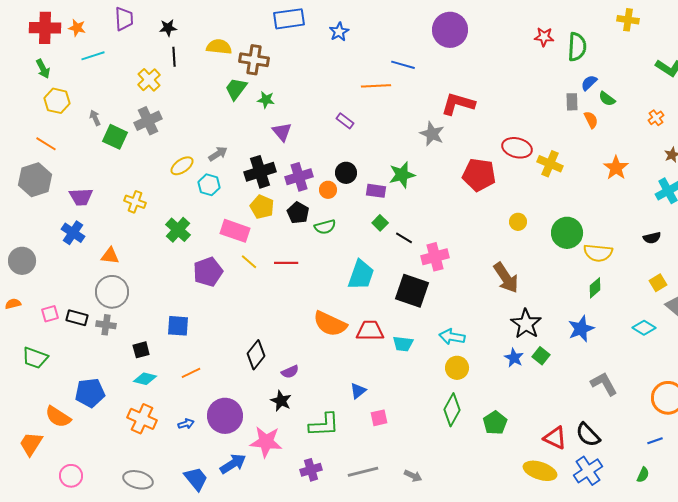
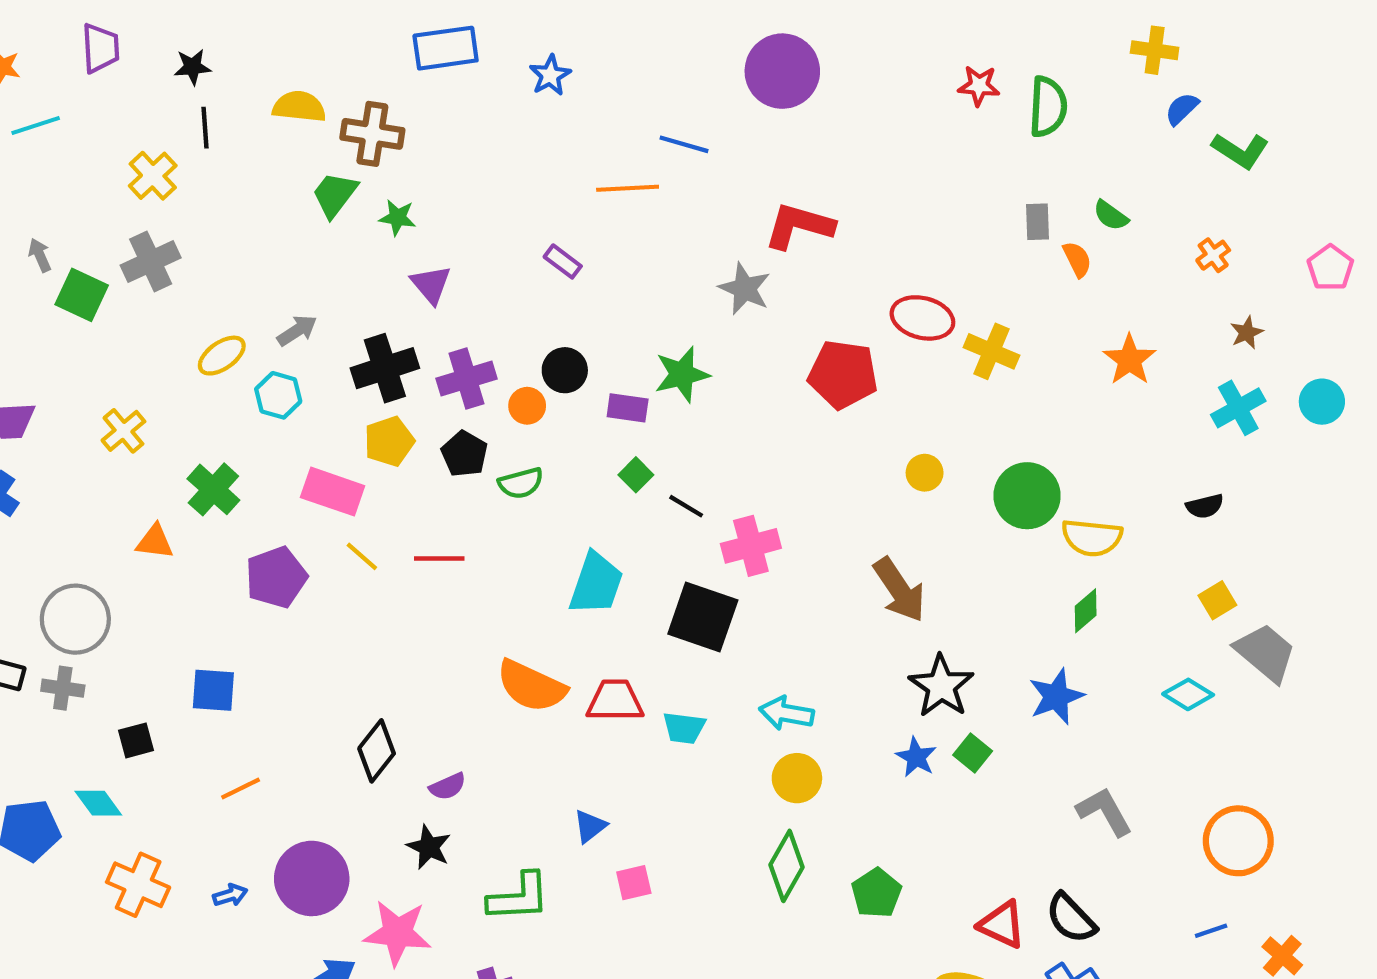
blue semicircle: (589, 83) -> (1182, 109), moved
yellow cross: (135, 202) -> (123, 431), turned 30
yellow pentagon: (262, 207) -> (389, 441), turned 30
orange triangle: (110, 256) -> (155, 542), moved
cyan diamond: (145, 379) -> (98, 803), moved, turned 40

